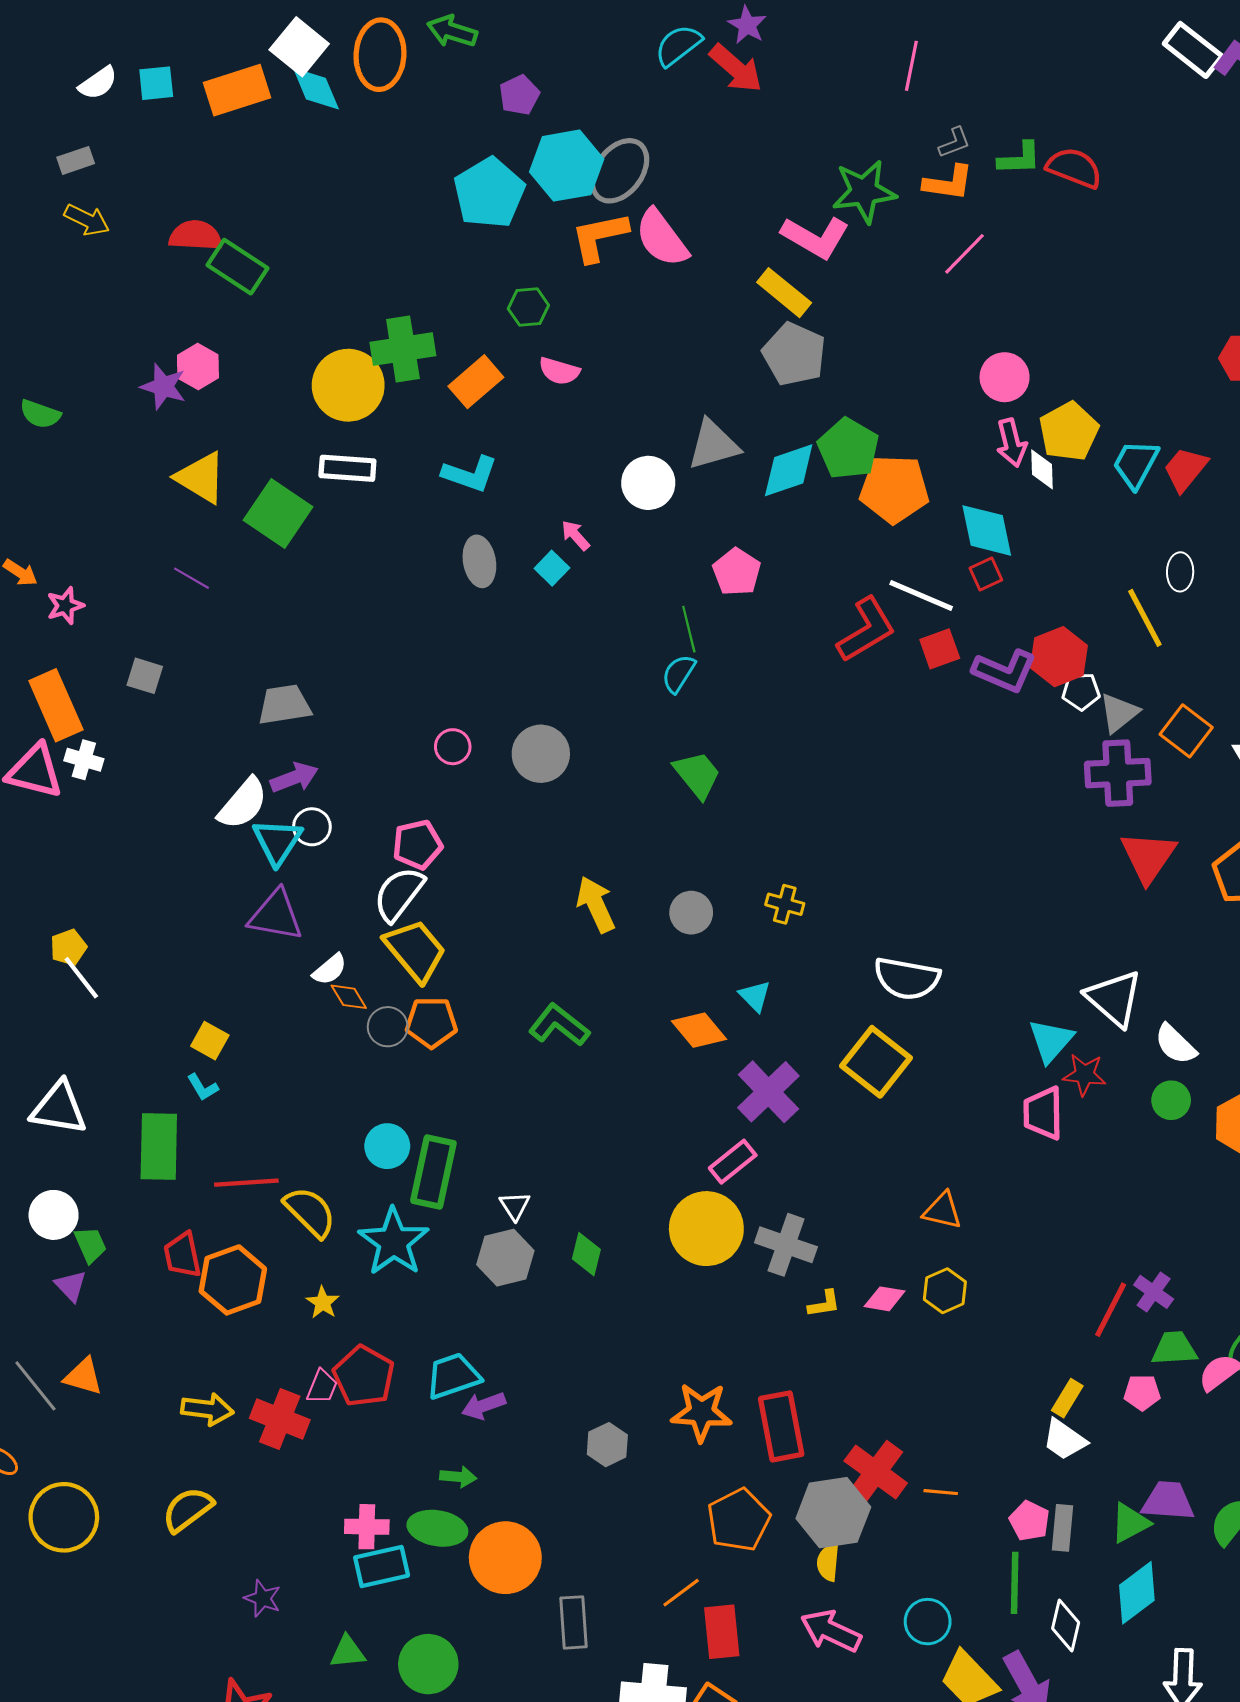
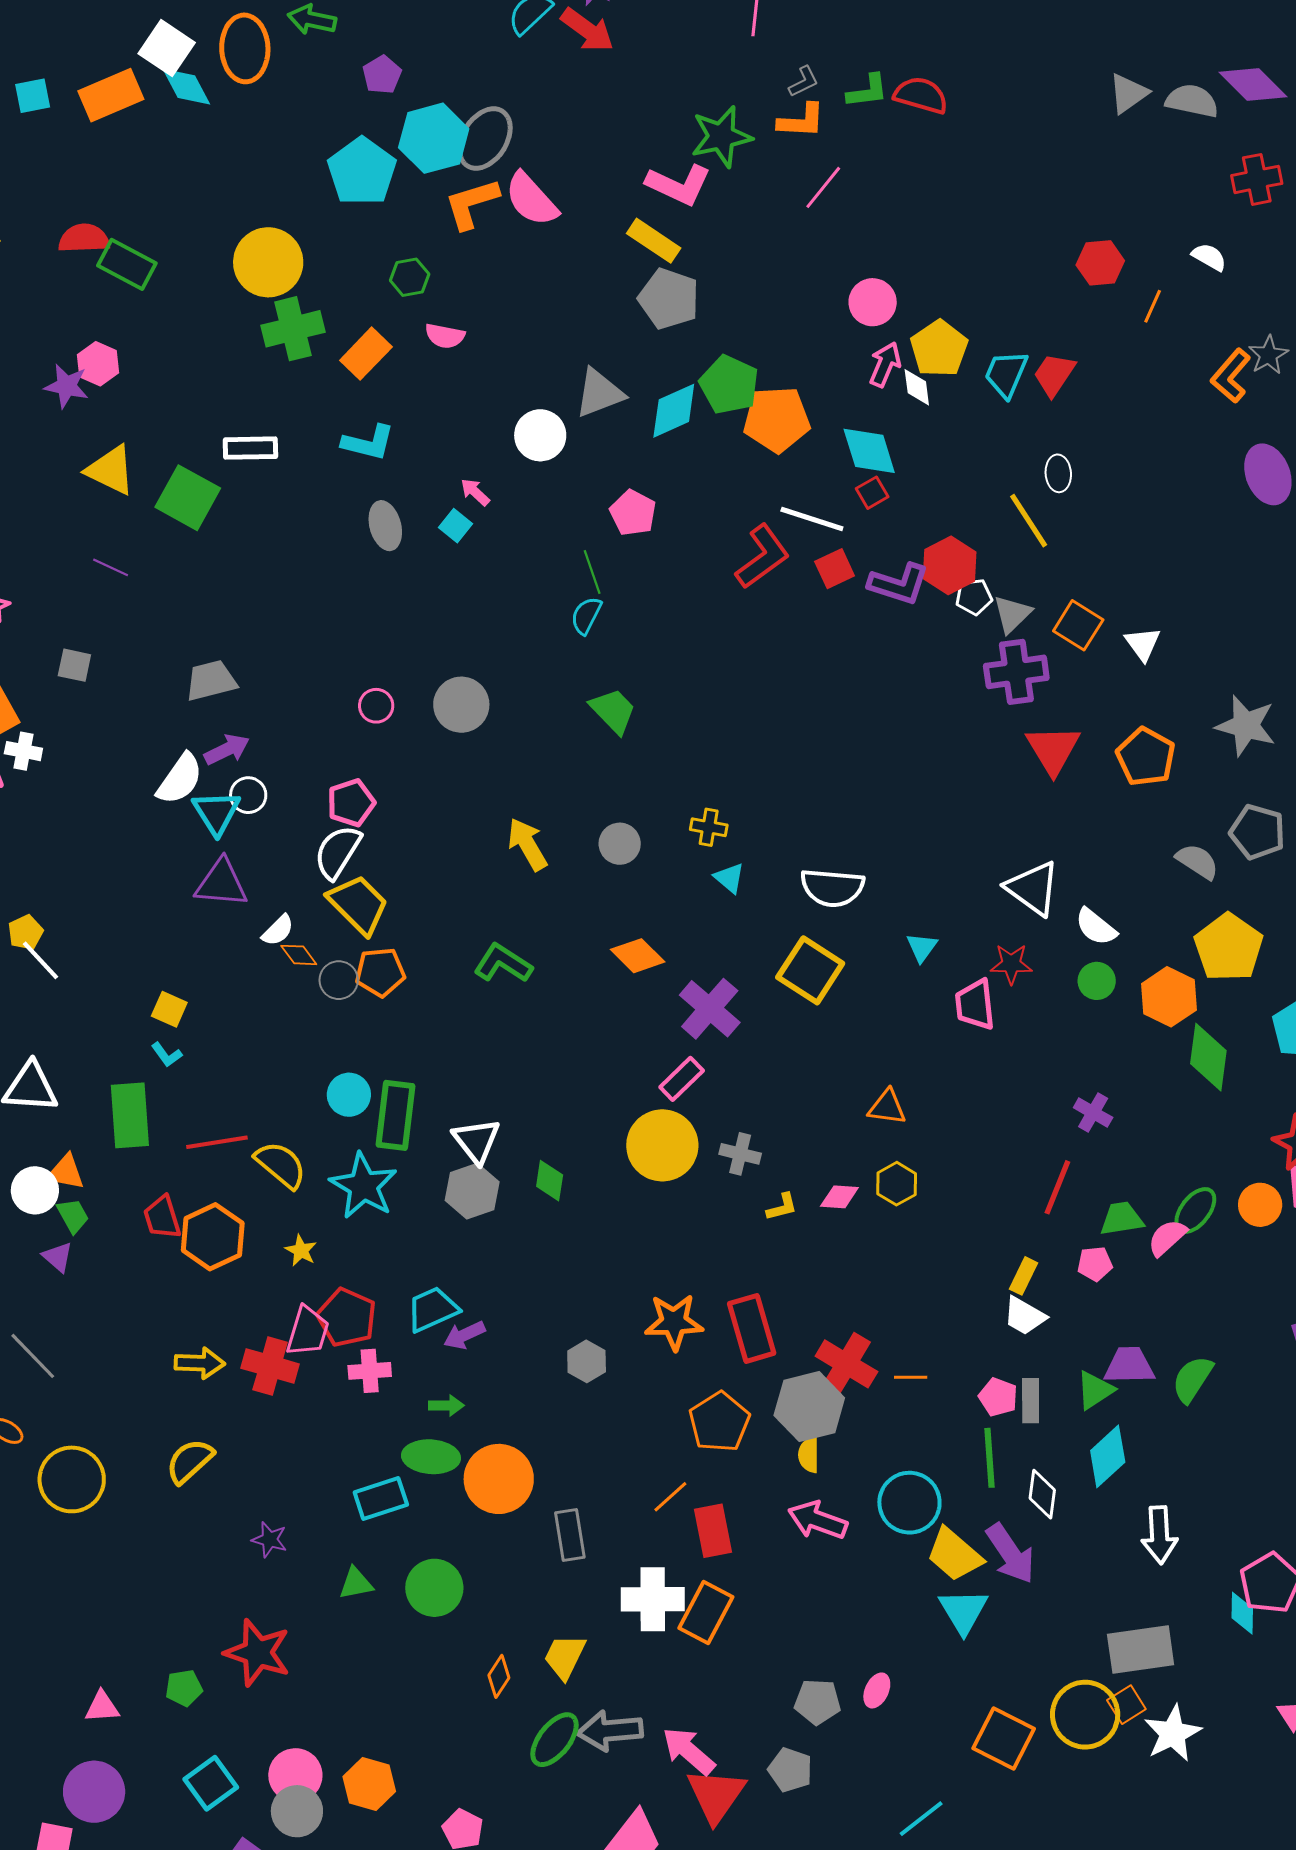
yellow circle: (348, 385) -> (268, 262), moved
pink arrow: (1011, 443) -> (885, 364), turned -138
cyan triangle: (755, 996) -> (729, 878), moved
cyan triangle: (1051, 1041) -> (922, 947), moved, size x0.7
white triangle: (515, 1206) -> (477, 1141), size x1.6
gray cross: (786, 1245) -> (740, 1154), size x0.7
purple cross: (1154, 1292) -> (1093, 1113), moved
orange triangle: (83, 1376) -> (66, 1172), moved
pink trapezoid: (322, 1387) -> (308, 1331), size x1.5
pink cross: (367, 1527) -> (370, 1371), moved
cyan circle: (928, 1622) -> (909, 1503), size x1.4

